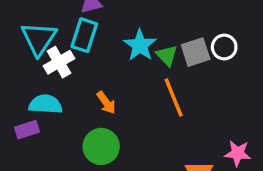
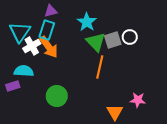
cyan star: (140, 45) -> (87, 22), moved
green triangle: (167, 55) -> (96, 42), size x1.5
orange line: (174, 98) -> (100, 67), turned 35
orange arrow: (106, 103) -> (49, 47), moved, size x1.6

